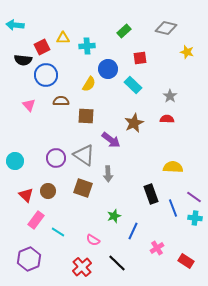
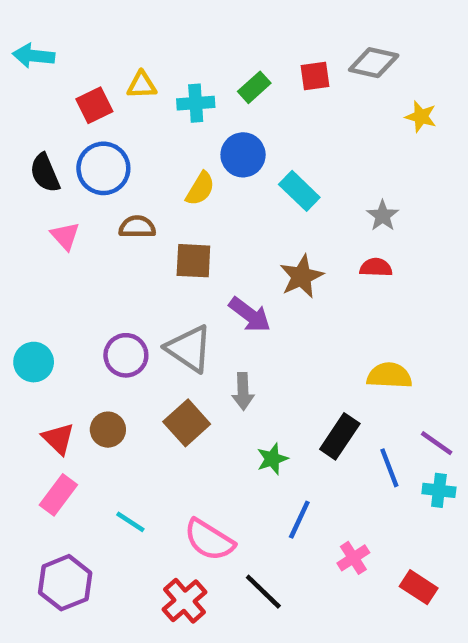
green rectangle: (124, 31) -> (254, 87), moved
red square: (140, 58) -> (315, 76), moved
black semicircle: (23, 60) -> (45, 173), moved, turned 60
brown square: (83, 188) -> (187, 423), turned 30
black rectangle: (151, 194) -> (340, 436), turned 54
green star: (114, 216) -> (272, 459), moved
pink rectangle: (36, 220) -> (58, 495), moved
pink semicircle: (93, 240) -> (209, 540), size x1.6

